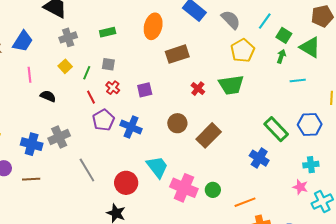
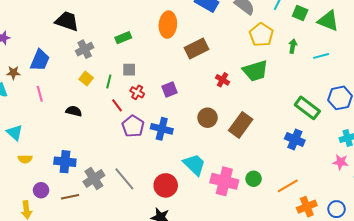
green arrow: (281, 56) -> (293, 46), moved
pink line: (29, 75) -> (40, 94), moved
gray cross: (59, 137) -> (94, 178), moved

